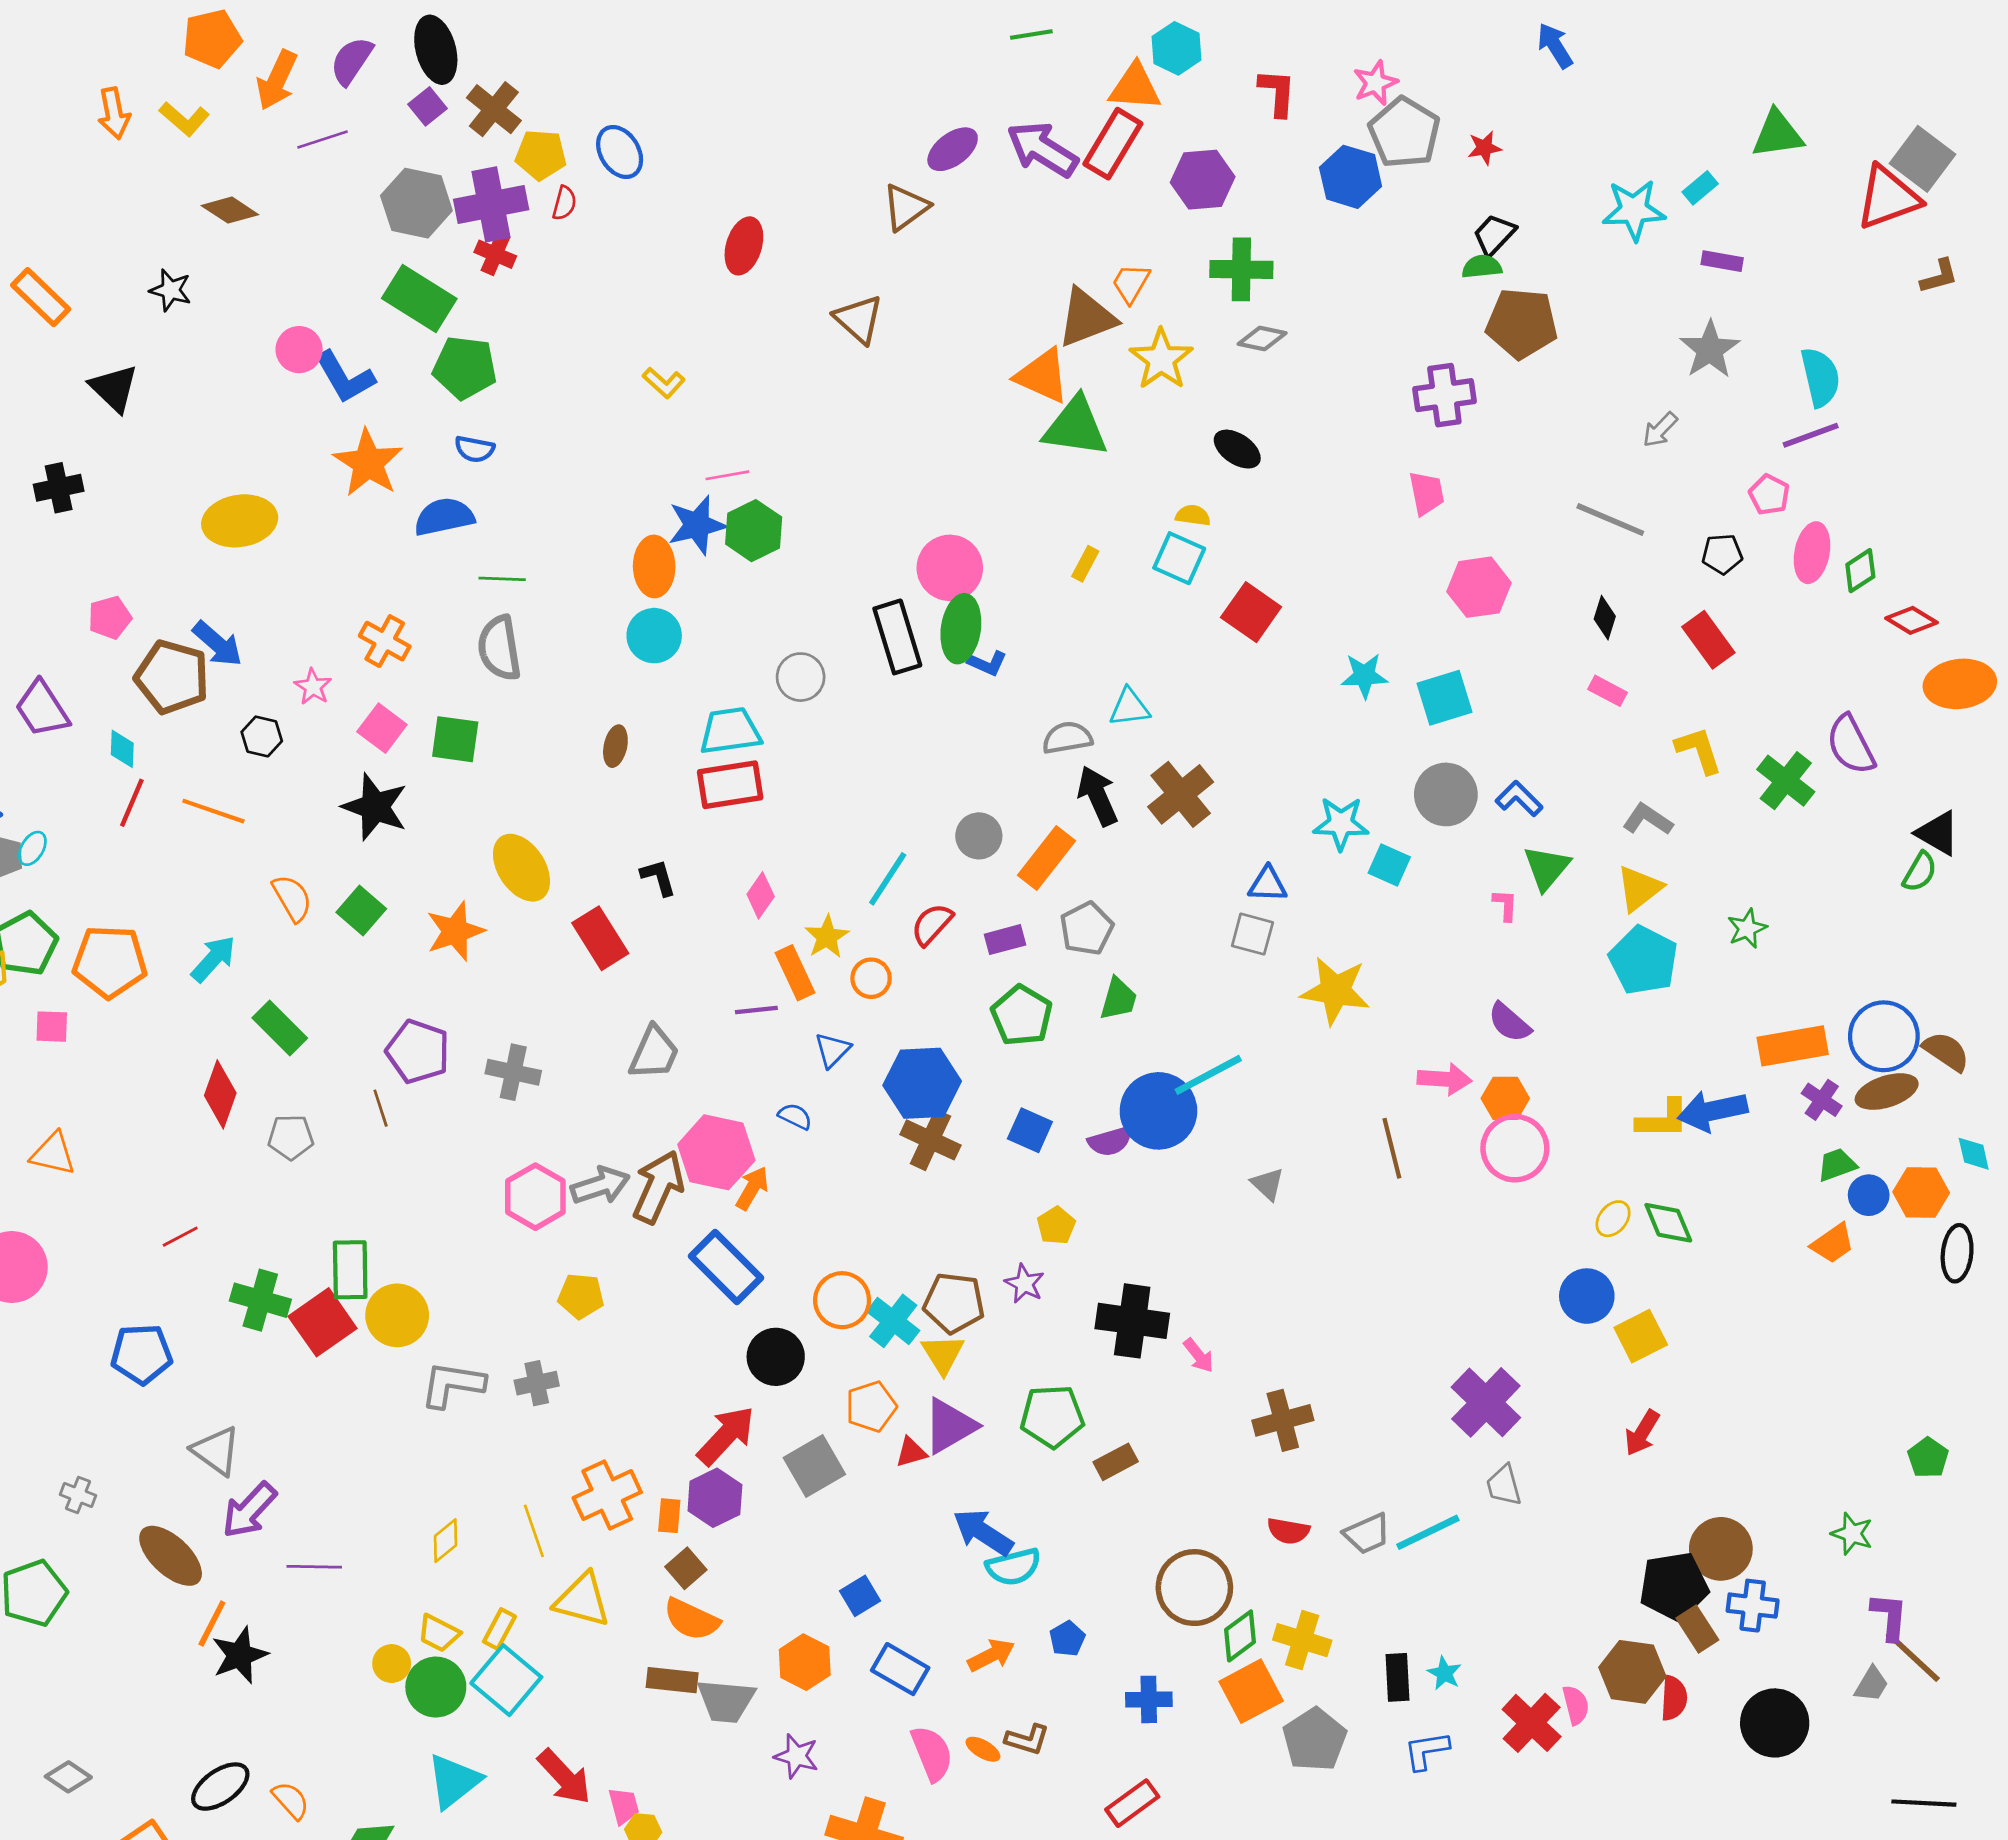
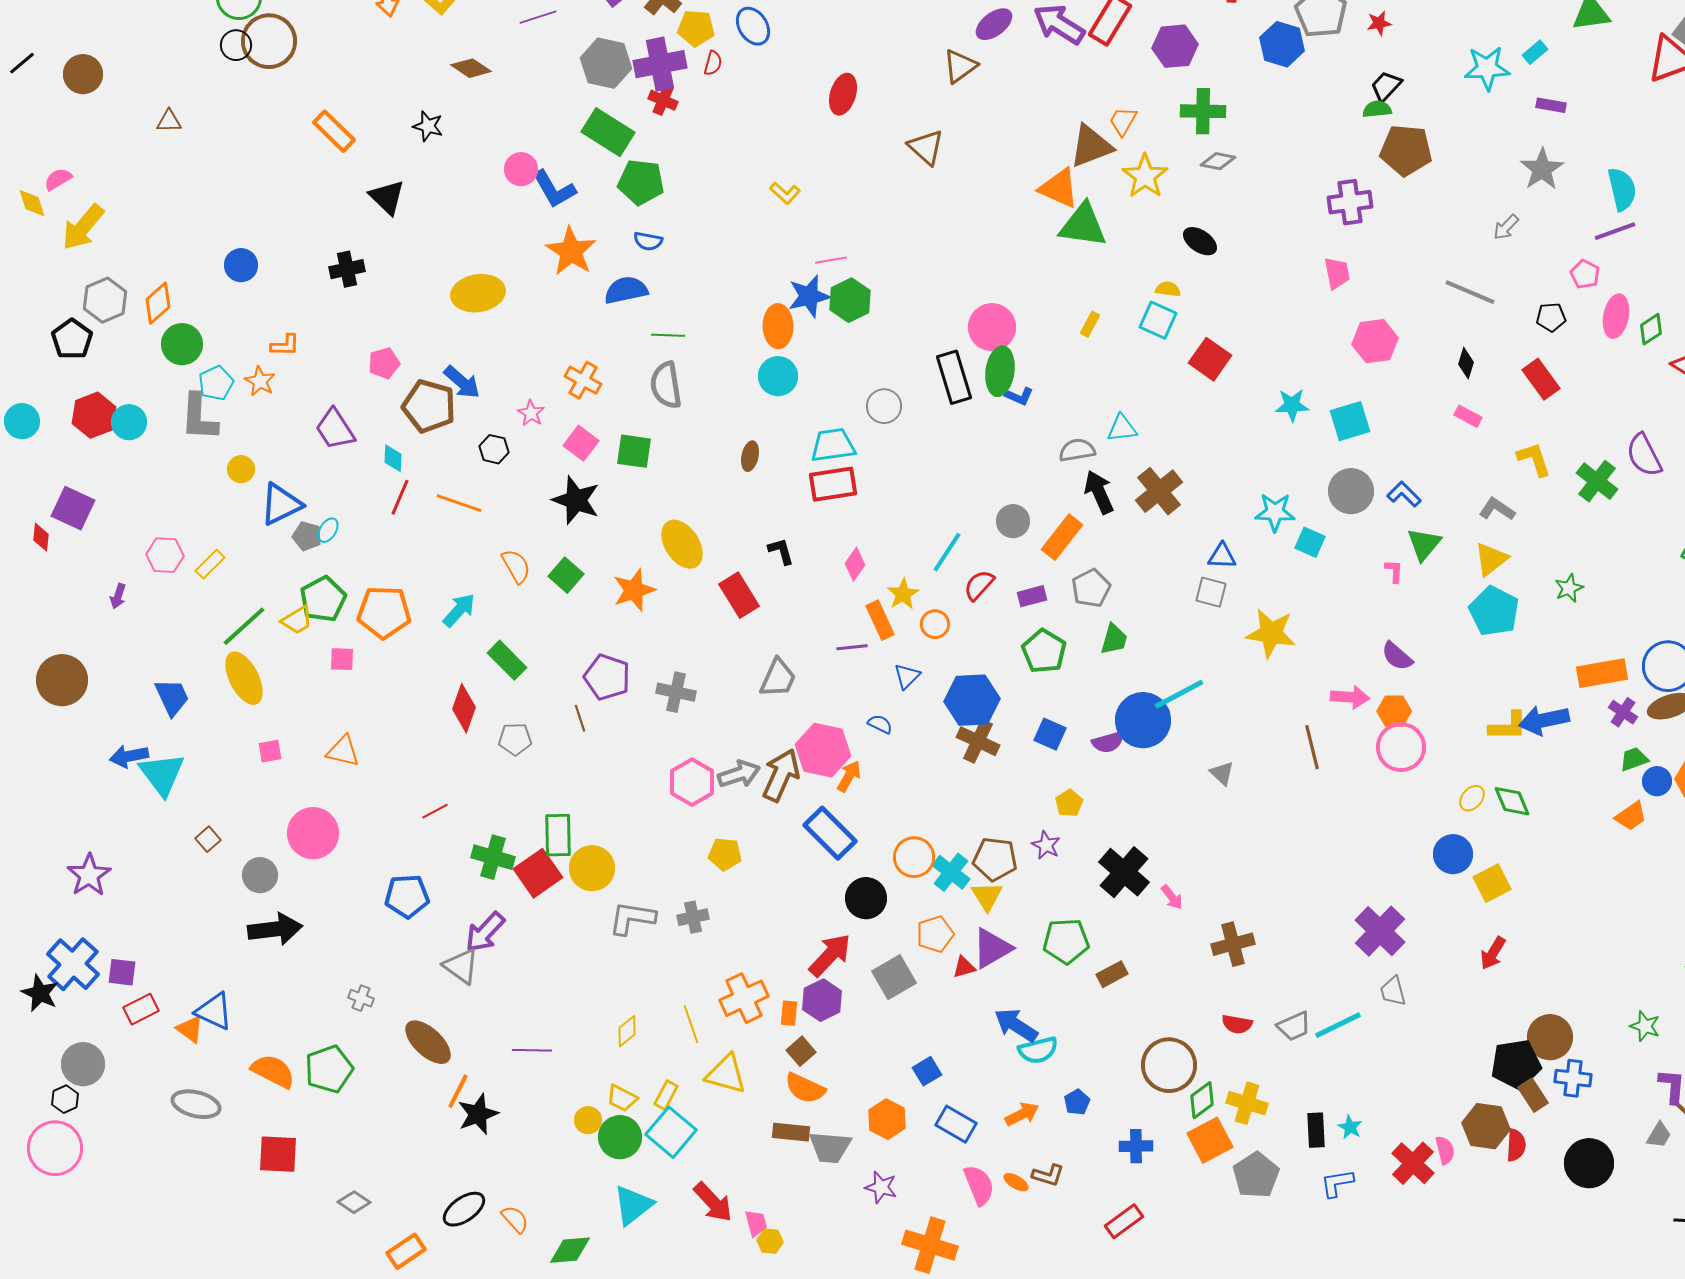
black cross: (1132, 1321) -> (1124, 872), turned 33
purple arrow: (249, 1510) -> (485, 932), moved

